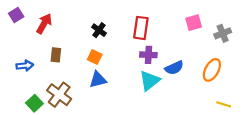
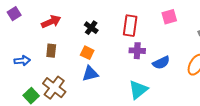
pink square: (194, 23) -> (169, 17), moved
red arrow: (44, 24) -> (51, 22), moved, turned 36
cyan triangle: (150, 81) -> (138, 90), moved

